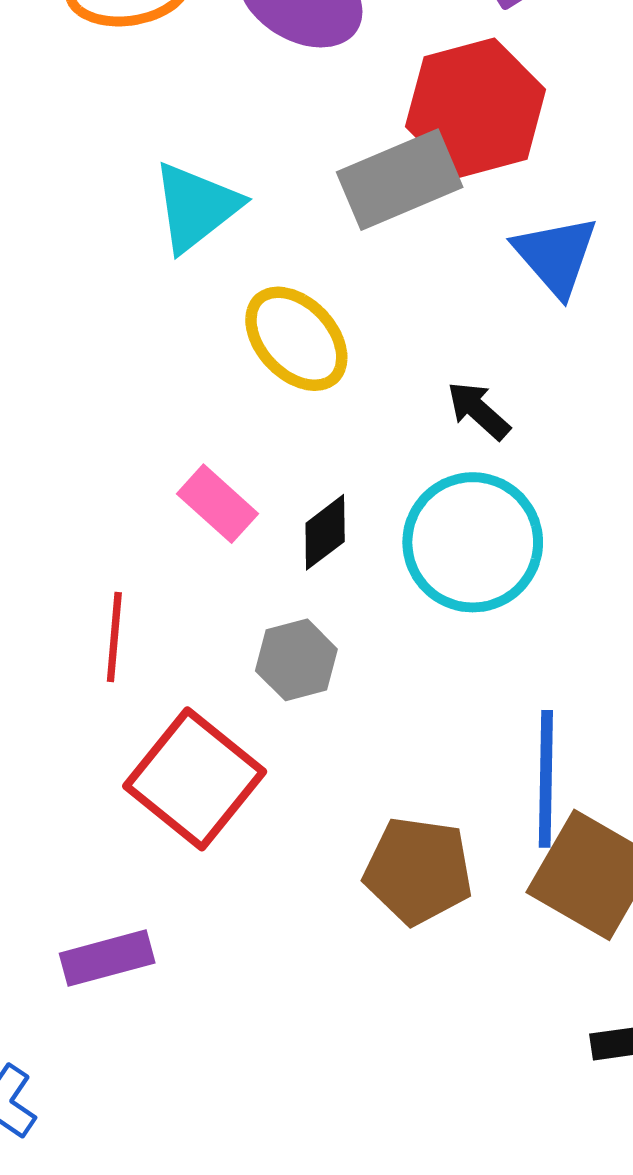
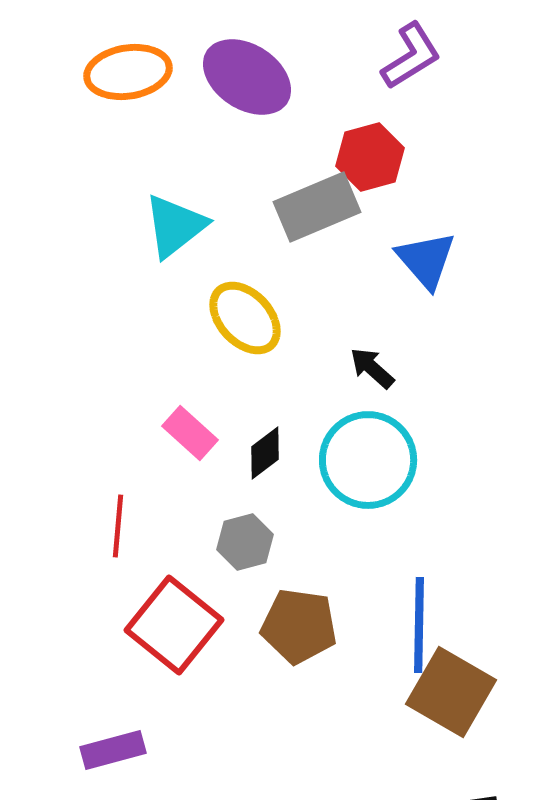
red hexagon: (476, 108) -> (370, 157), size x0.7
brown pentagon: (418, 871) -> (299, 626), moved

